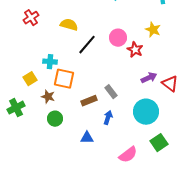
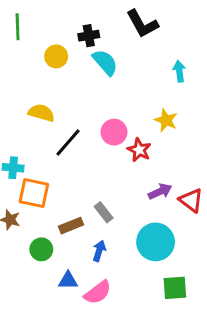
green circle: (55, 119) -> (41, 249), moved
green square: (159, 143) -> (175, 288), turned 30
pink semicircle: (128, 155) -> (98, 292), moved

